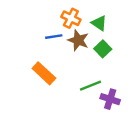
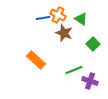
blue line: (54, 37) -> (43, 18), moved
green square: (103, 49) -> (93, 44), moved

